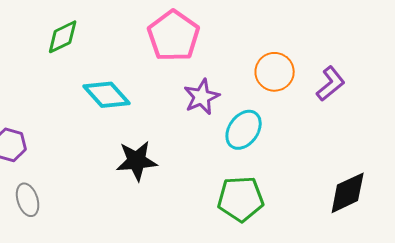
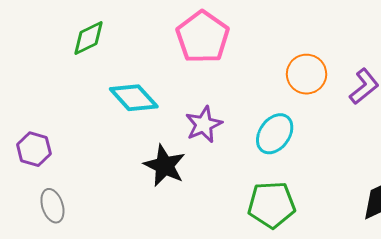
purple star: (202, 97) -> (204, 124), moved
black star: (137, 161) -> (165, 166), turned 30

